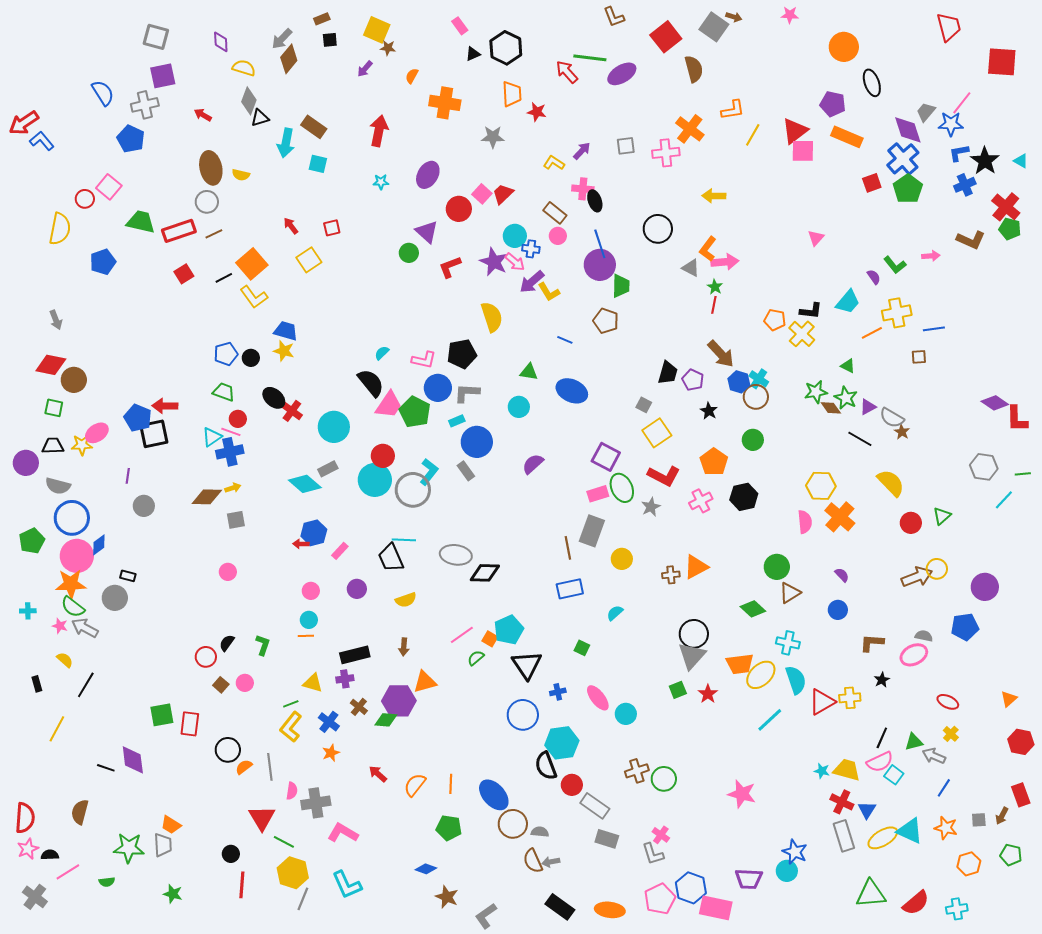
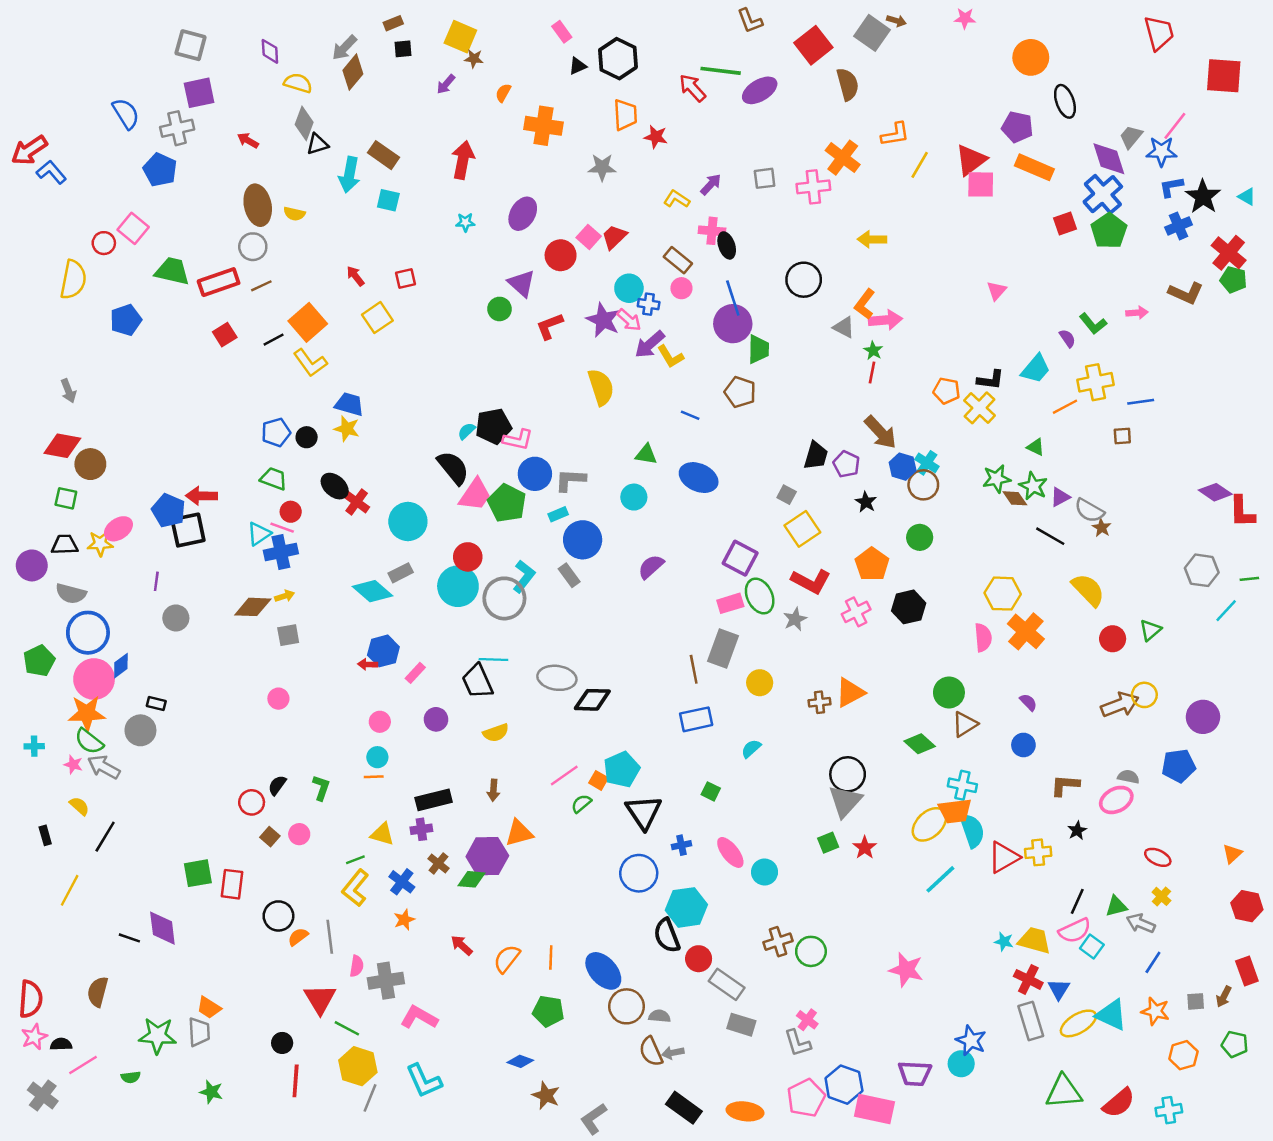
black pentagon: (462, 354) -> (493, 426), moved
orange trapezoid: (740, 664) -> (955, 811), moved

